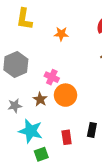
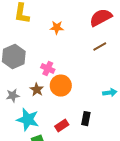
red rectangle: (67, 137) -> (62, 126), turned 64

